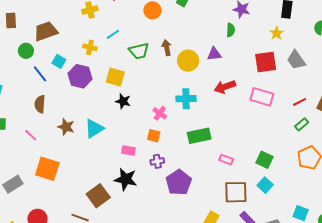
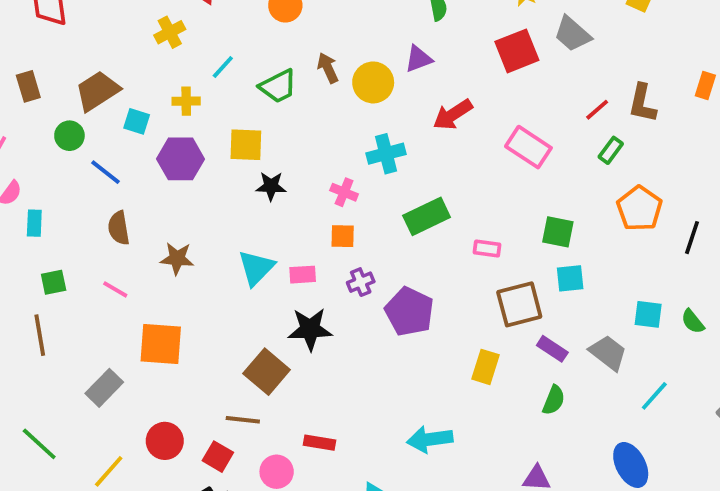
cyan square: (59, 61) -> (137, 121), moved
pink rectangle: (262, 97) -> (528, 147), moved, turned 30
cyan triangle: (94, 129) -> (256, 268), moved
cyan square: (265, 185) -> (570, 278), turned -35

